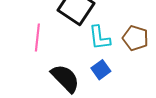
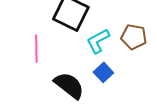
cyan L-shape: (99, 38) -> (98, 41), turned 76

